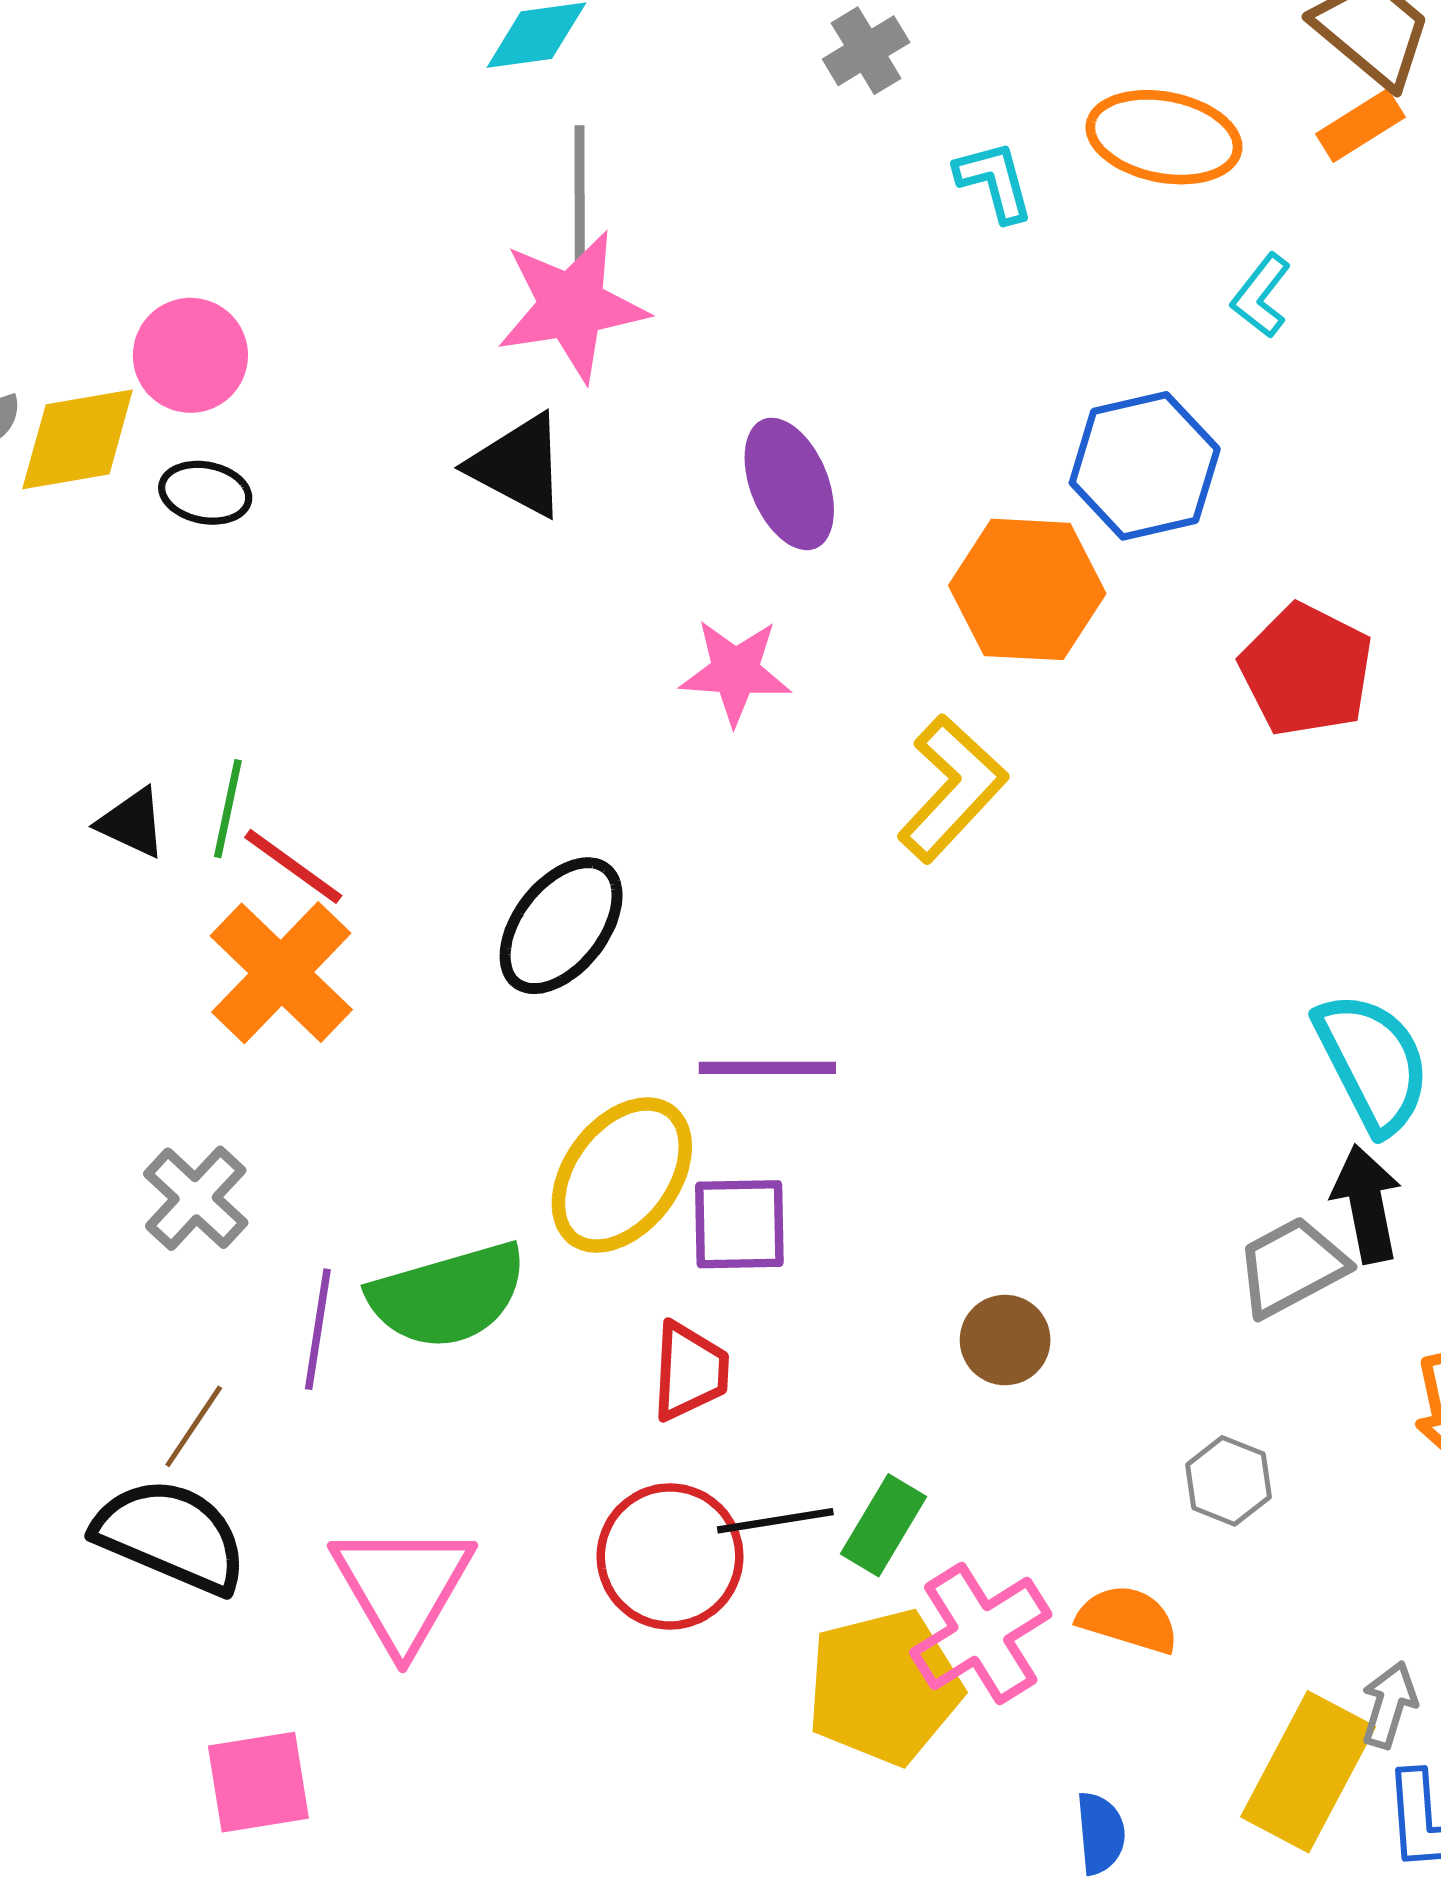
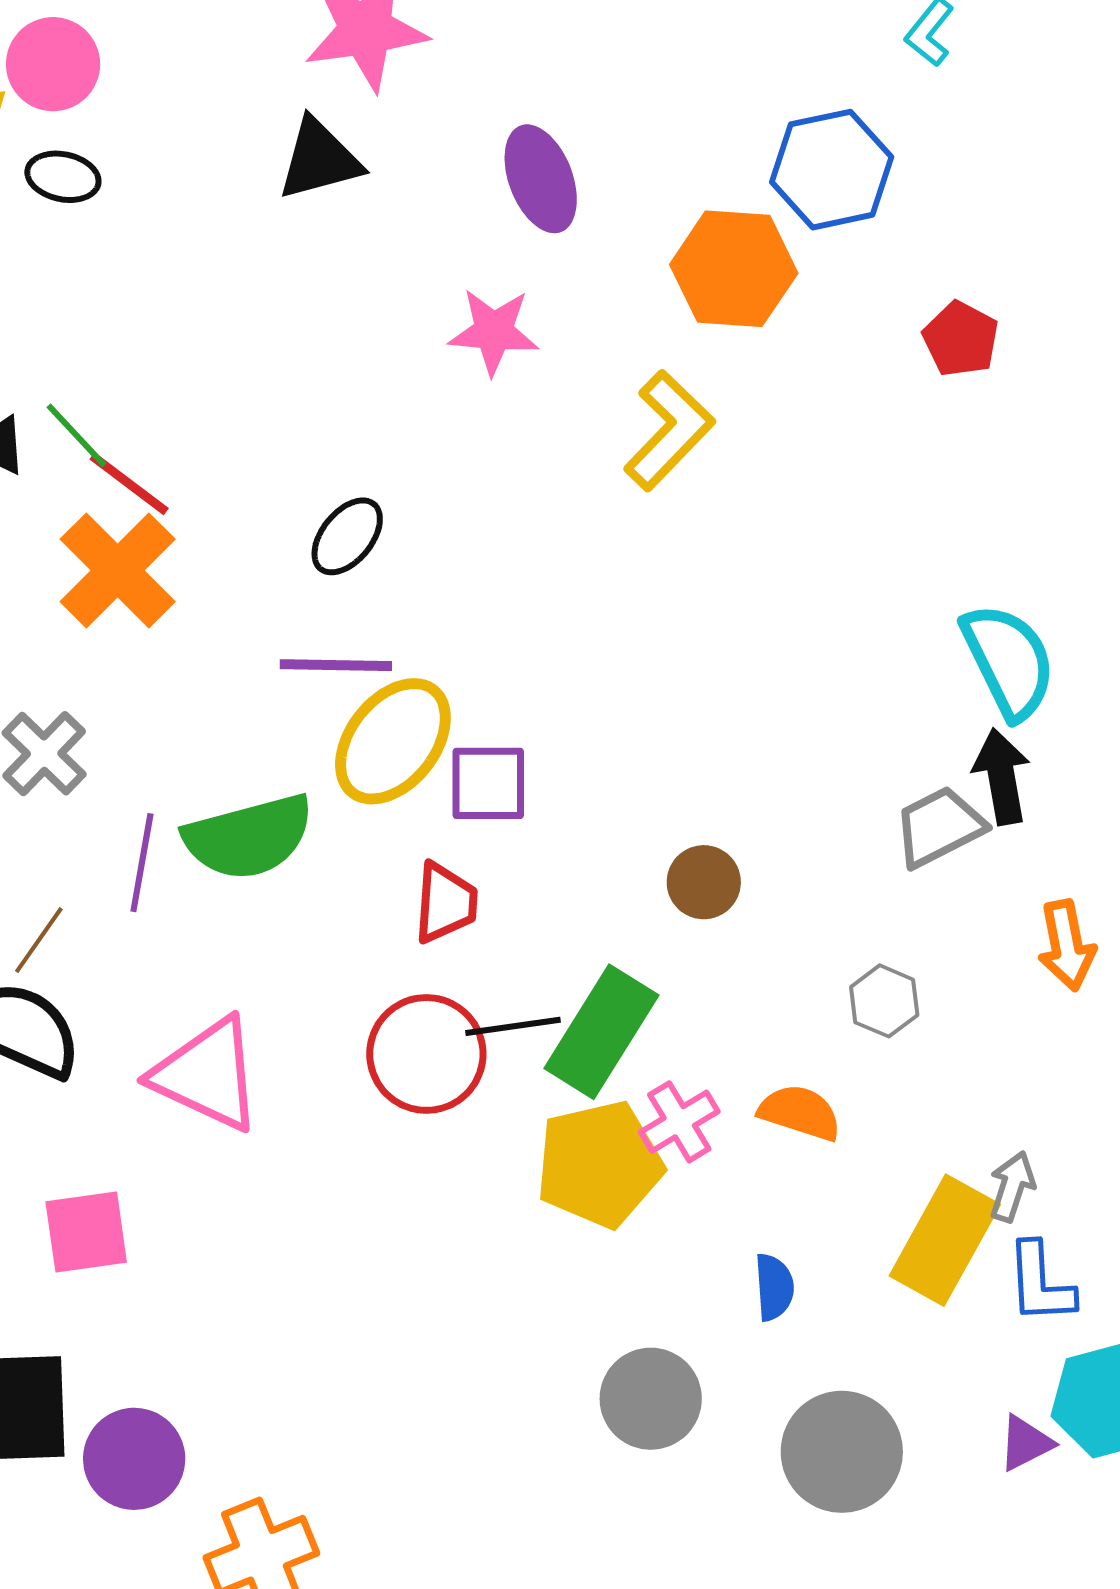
black triangle: (518, 465) -> (319, 159), turned -44
red pentagon: (1306, 670) -> (961, 339), size x0.7
green line: (228, 809) -> (77, 435), turned -56
black ellipse: (561, 926) -> (347, 536), size x0.7
purple line: (767, 1068) -> (336, 665), moved
green rectangle: (883, 1525) -> (601, 1032), size x1.6
pink triangle: (403, 1587) -> (207, 1074), turned -36
pink cross: (981, 1633) -> (679, 1122), size x0.7

